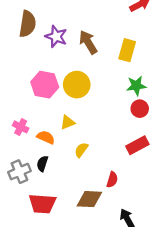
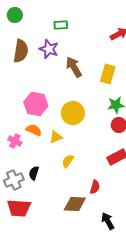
purple star: (56, 36) -> (49, 49), moved
yellow circle: (77, 85) -> (73, 113), moved
orange semicircle: (46, 137) -> (34, 130), moved
red trapezoid: (42, 204) -> (19, 208), moved

